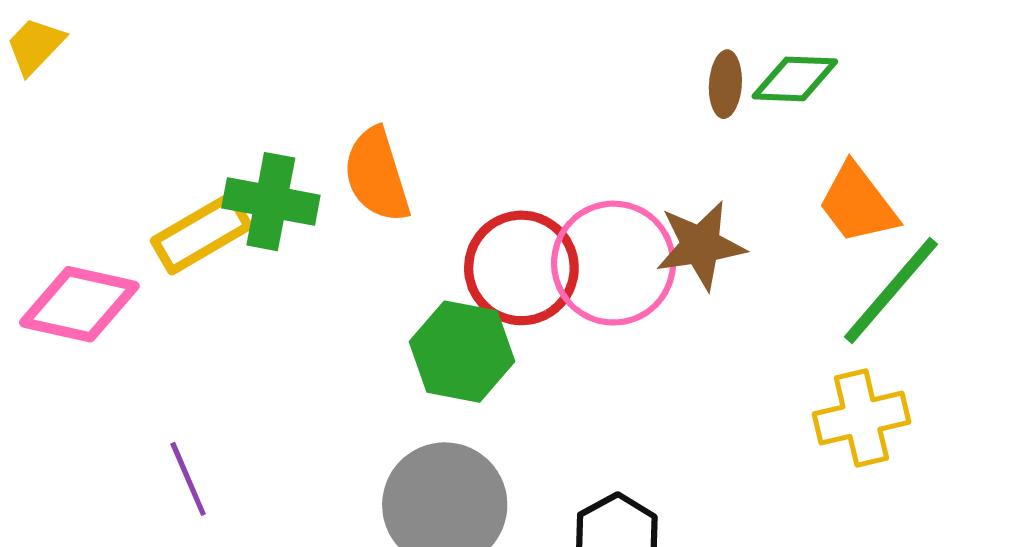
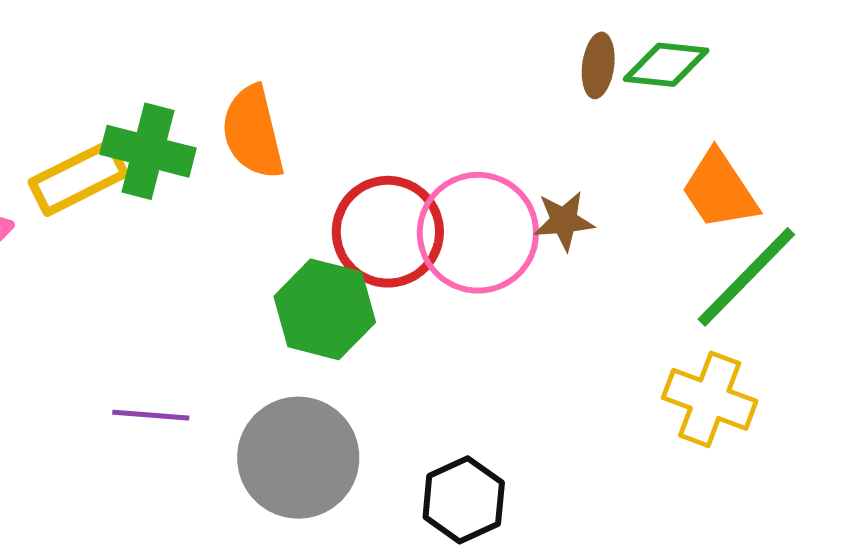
brown star: (701, 245) -> (564, 221), size x0.7
yellow cross: (861, 418) -> (710, 399), turned 30
purple line: (188, 479) -> (151, 415), moved, turned -66

